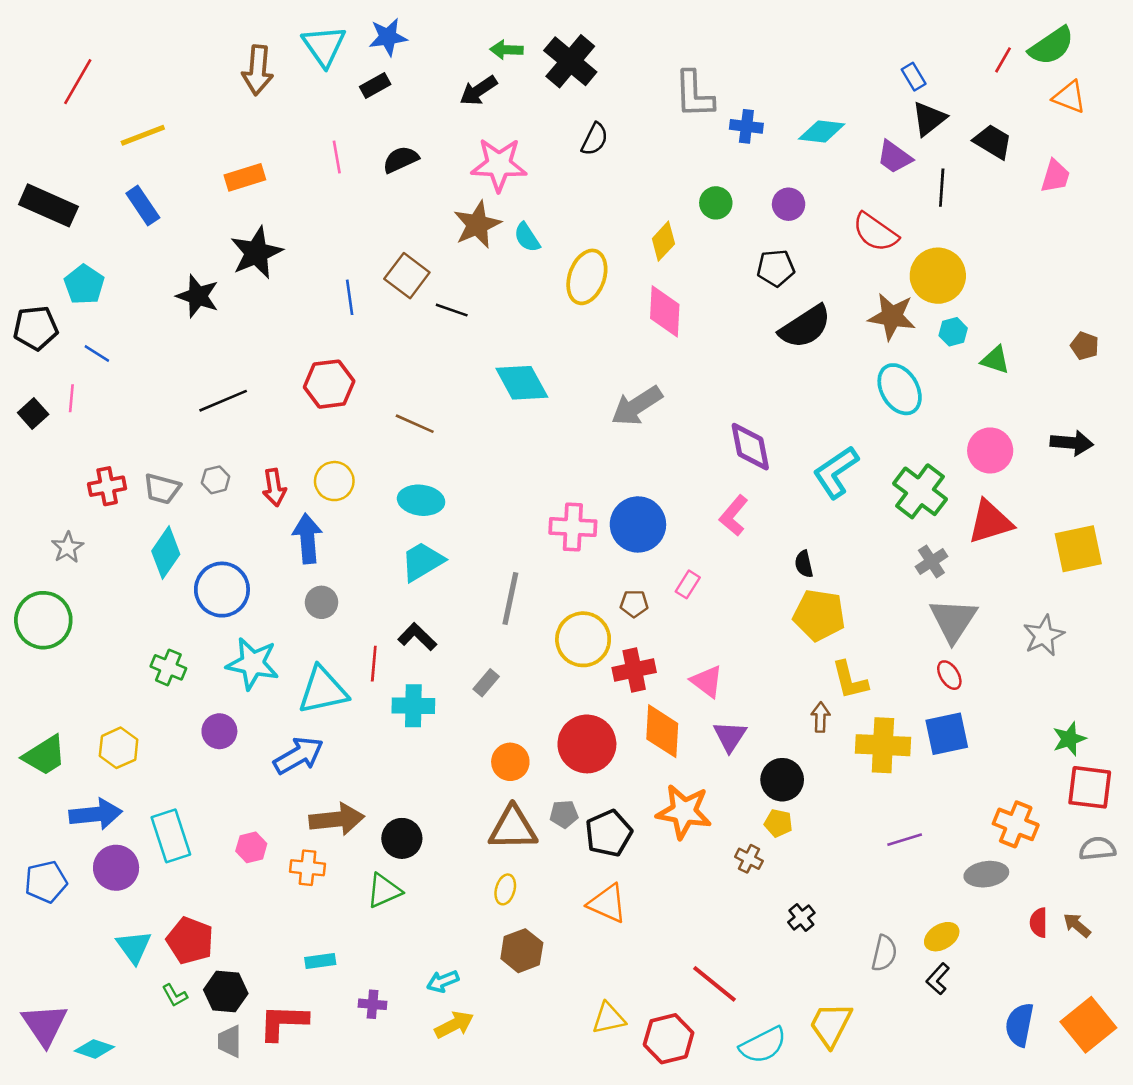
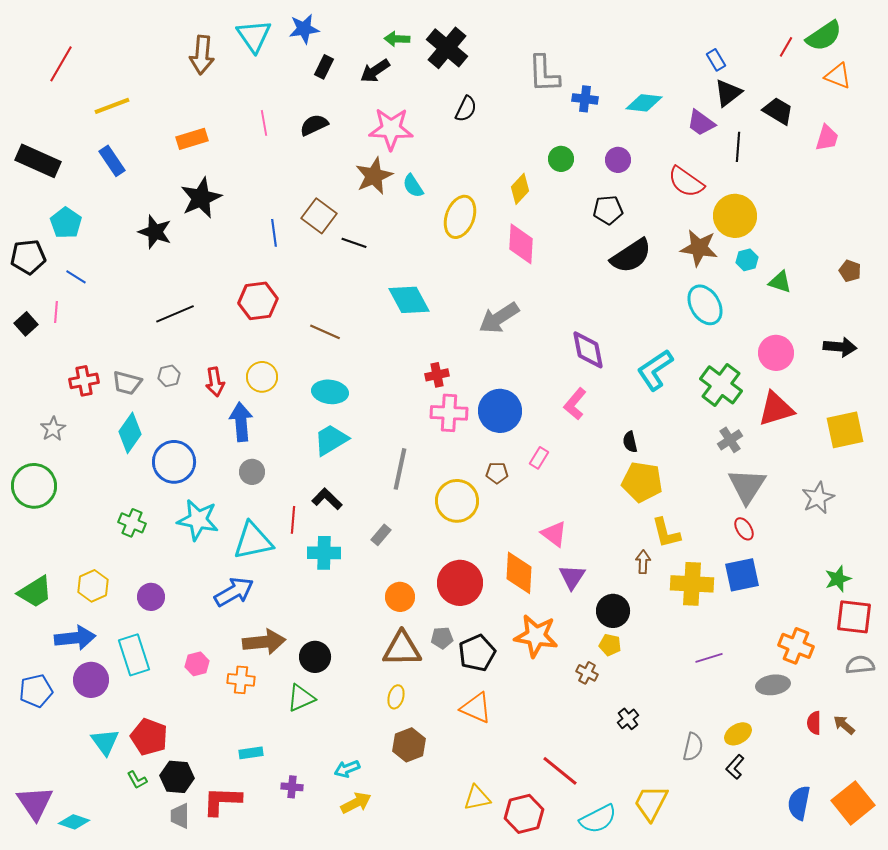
black rectangle: (375, 86) -> (324, 67), moved, turned -35
red cross: (634, 670) -> (437, 375), moved, size x0.7
purple circle: (219, 731) -> (151, 597), moved

